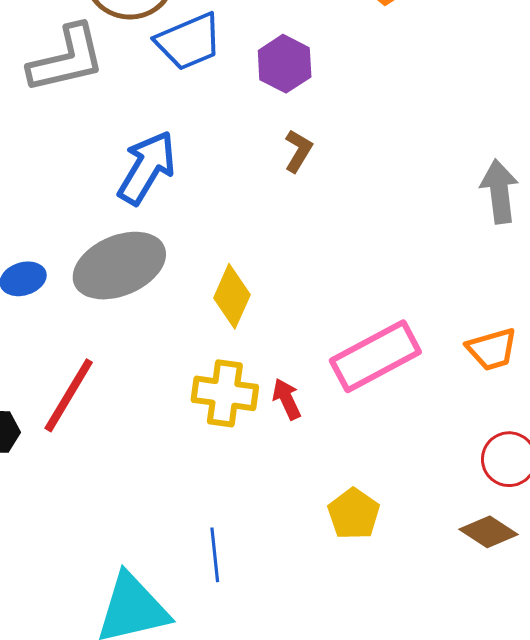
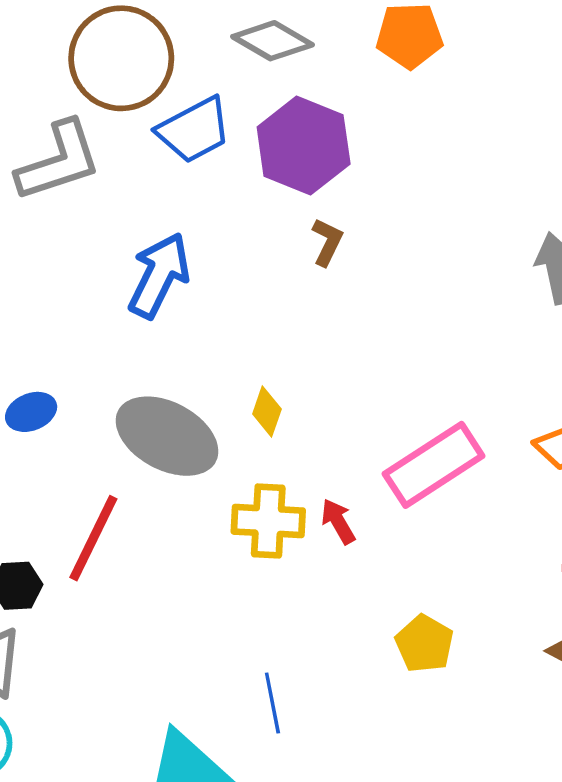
purple hexagon: (285, 64) -> (304, 146), size x1.5
gray ellipse: (119, 266) -> (167, 436), moved, turned 56
yellow diamond: (232, 296) -> (267, 411), size x0.7

